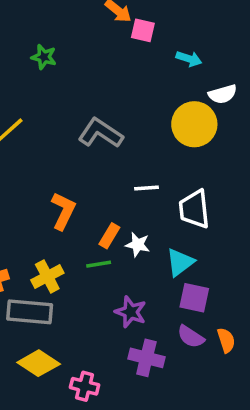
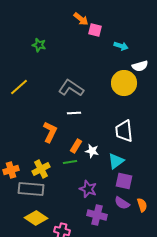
white line: (146, 188) -> (74, 113), moved

